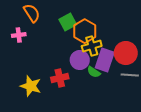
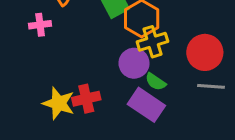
purple rectangle: (105, 60) -> (146, 105), moved, turned -75
red cross: (60, 78) -> (86, 99), moved

